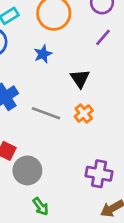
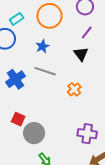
black triangle: (80, 79) -> (81, 54), moved
gray line: (46, 113) -> (45, 71), moved

